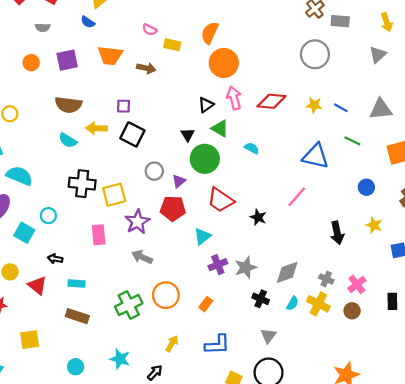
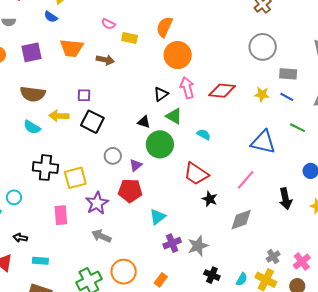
gray rectangle: (340, 21) -> (288, 74), moved
black triangle: (188, 135) -> (144, 122), turned -40
red trapezoid: (221, 200) -> (196, 174), moved
black arrow: (337, 233) -> (285, 199), moved
gray diamond: (287, 272) -> (241, 220), moved
gray cross: (326, 279) -> (273, 257), turned 32

